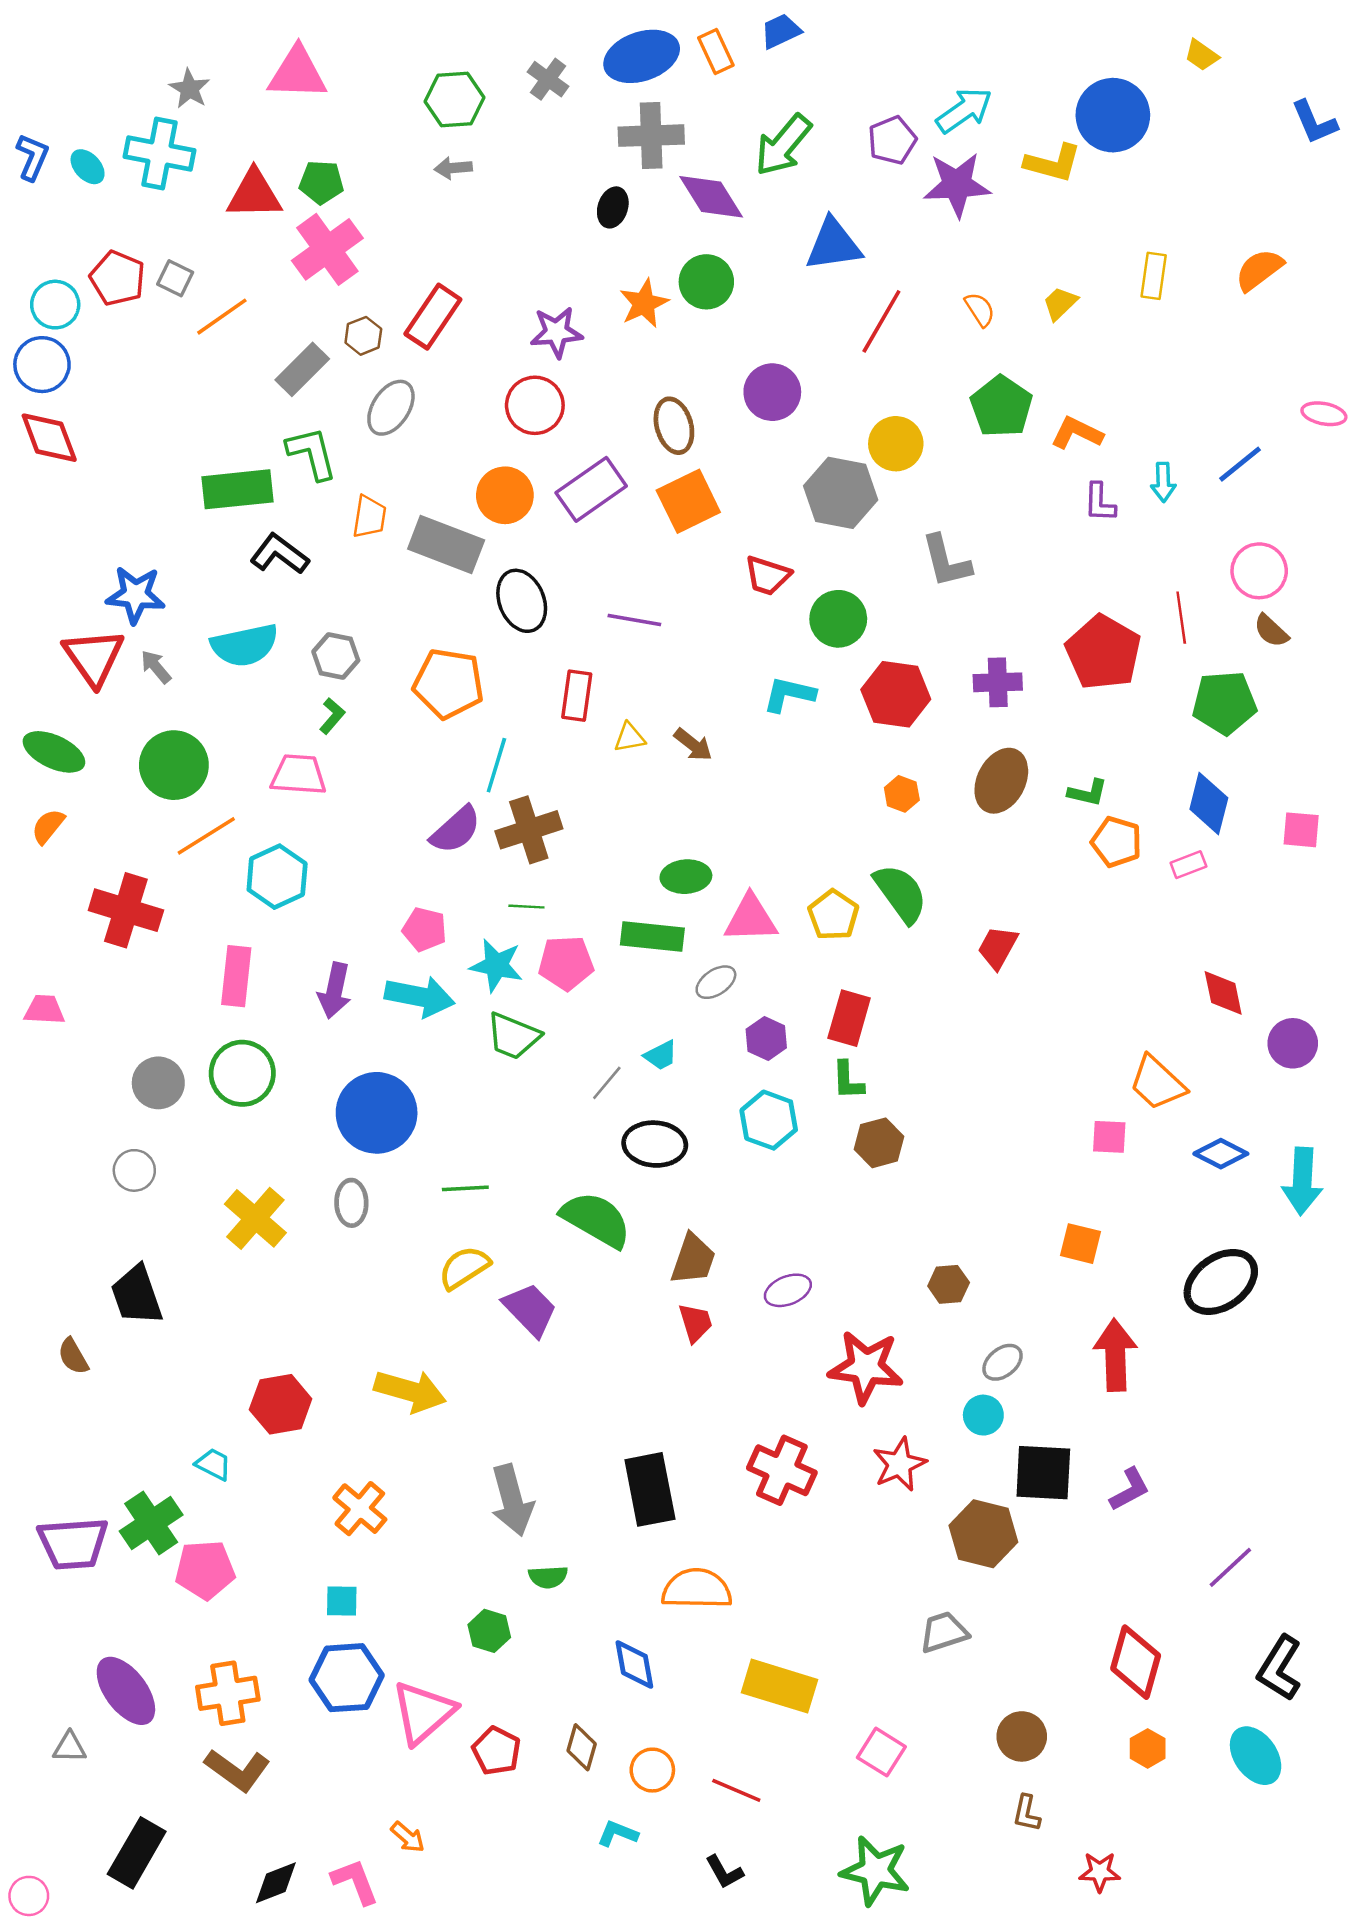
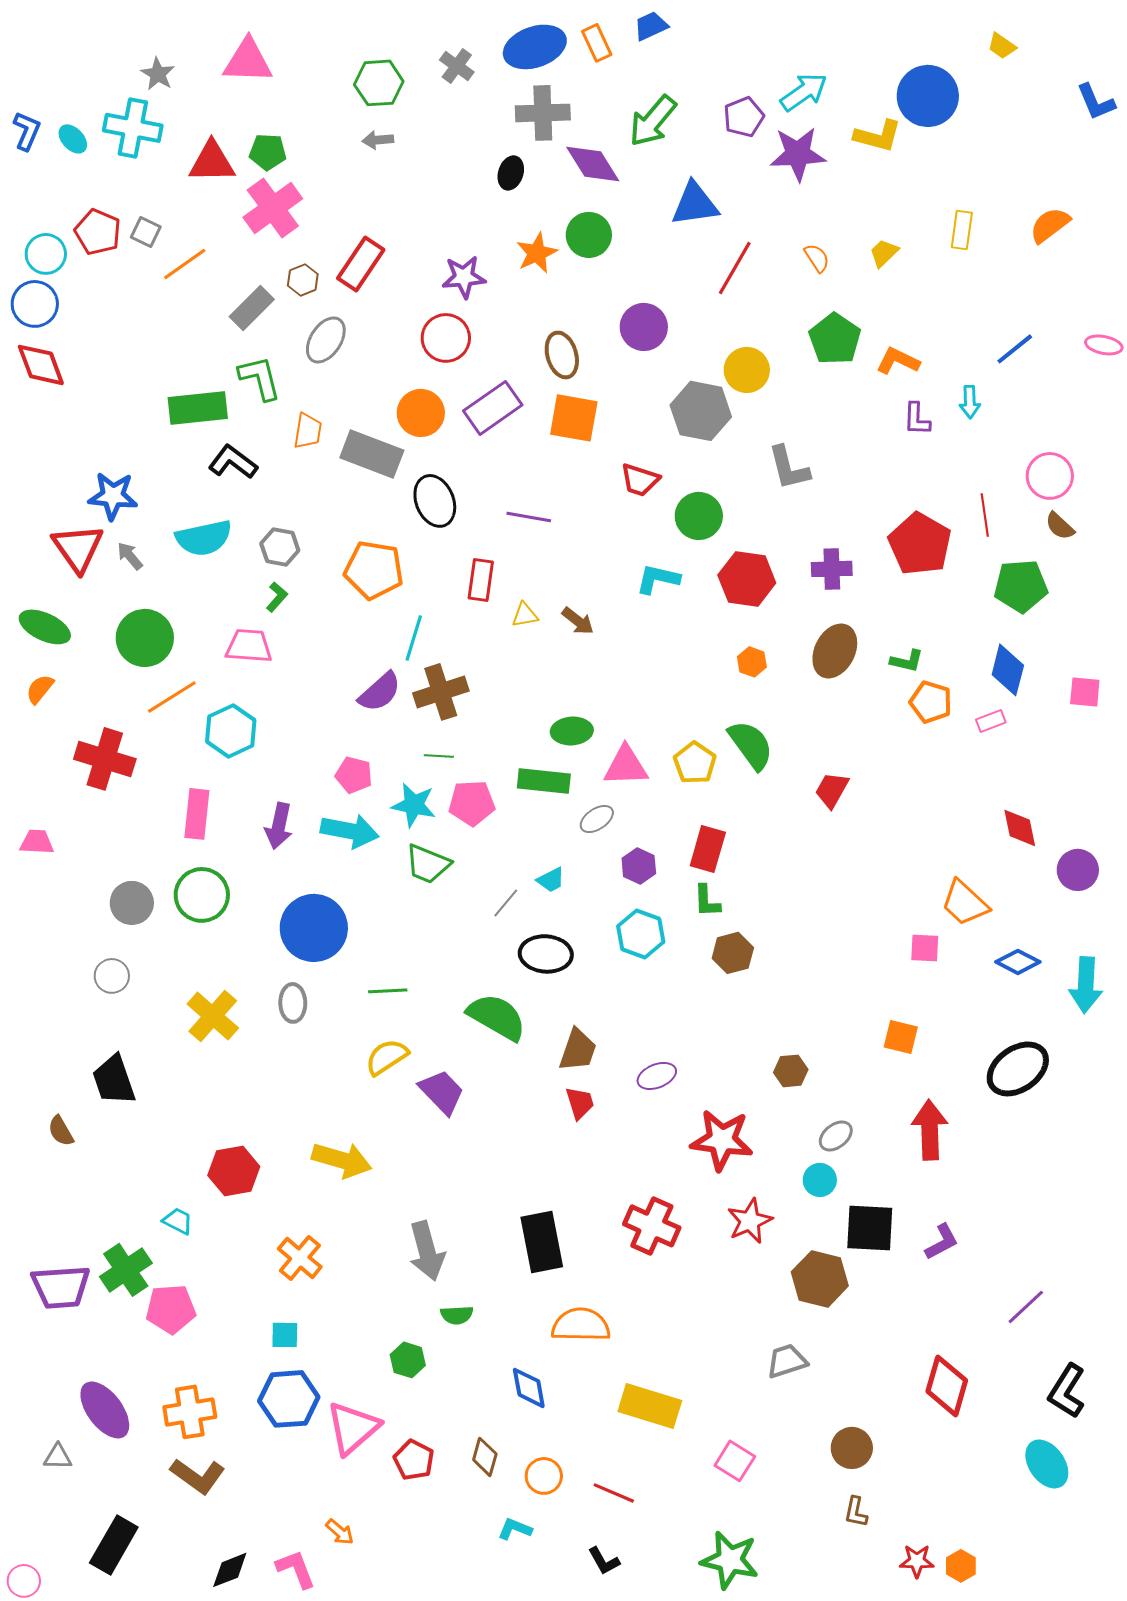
blue line: (1240, 464) -> (1015, 349), moved
orange square: (688, 501) -> (574, 418), turned 36
orange hexagon: (1148, 1748) -> (961, 1566), moved

